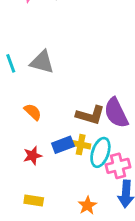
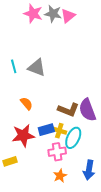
red star: (32, 156) -> (23, 135), size x1.6
pink cross: (118, 166) -> (57, 152), moved
yellow rectangle: (34, 201) -> (10, 161), moved, turned -32

